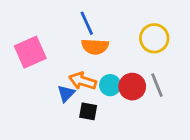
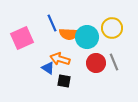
blue line: (87, 23) -> (52, 23), moved
cyan circle: (110, 85) -> (87, 37), moved, size x1.5
blue triangle: (66, 93) -> (48, 68), turned -40

